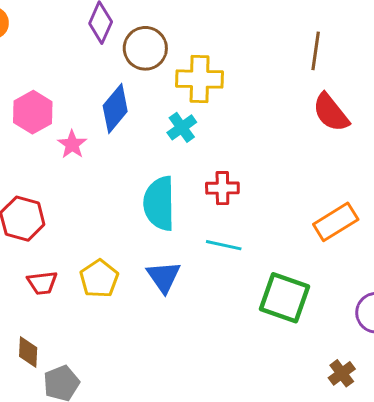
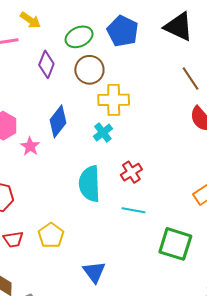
brown circle: (145, 48) -> (89, 70), moved
brown line: (316, 51) -> (191, 78), turned -40
red cross: (222, 188) -> (131, 172), turned -30
blue triangle: (164, 277) -> (94, 272), moved

